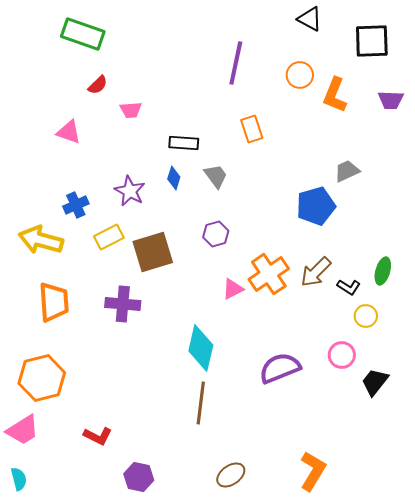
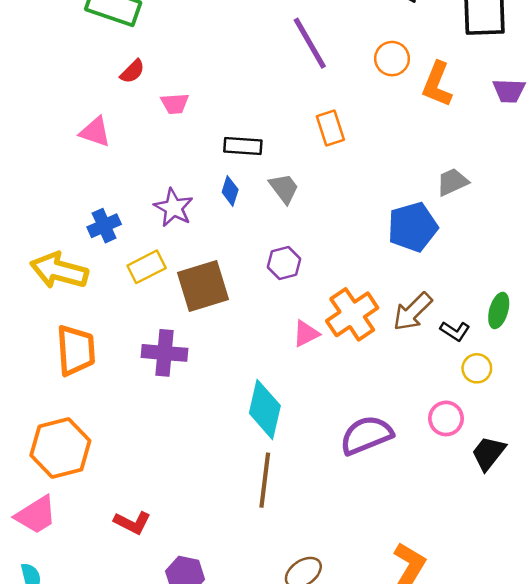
purple line: (236, 63) -> (310, 43), turned -42

